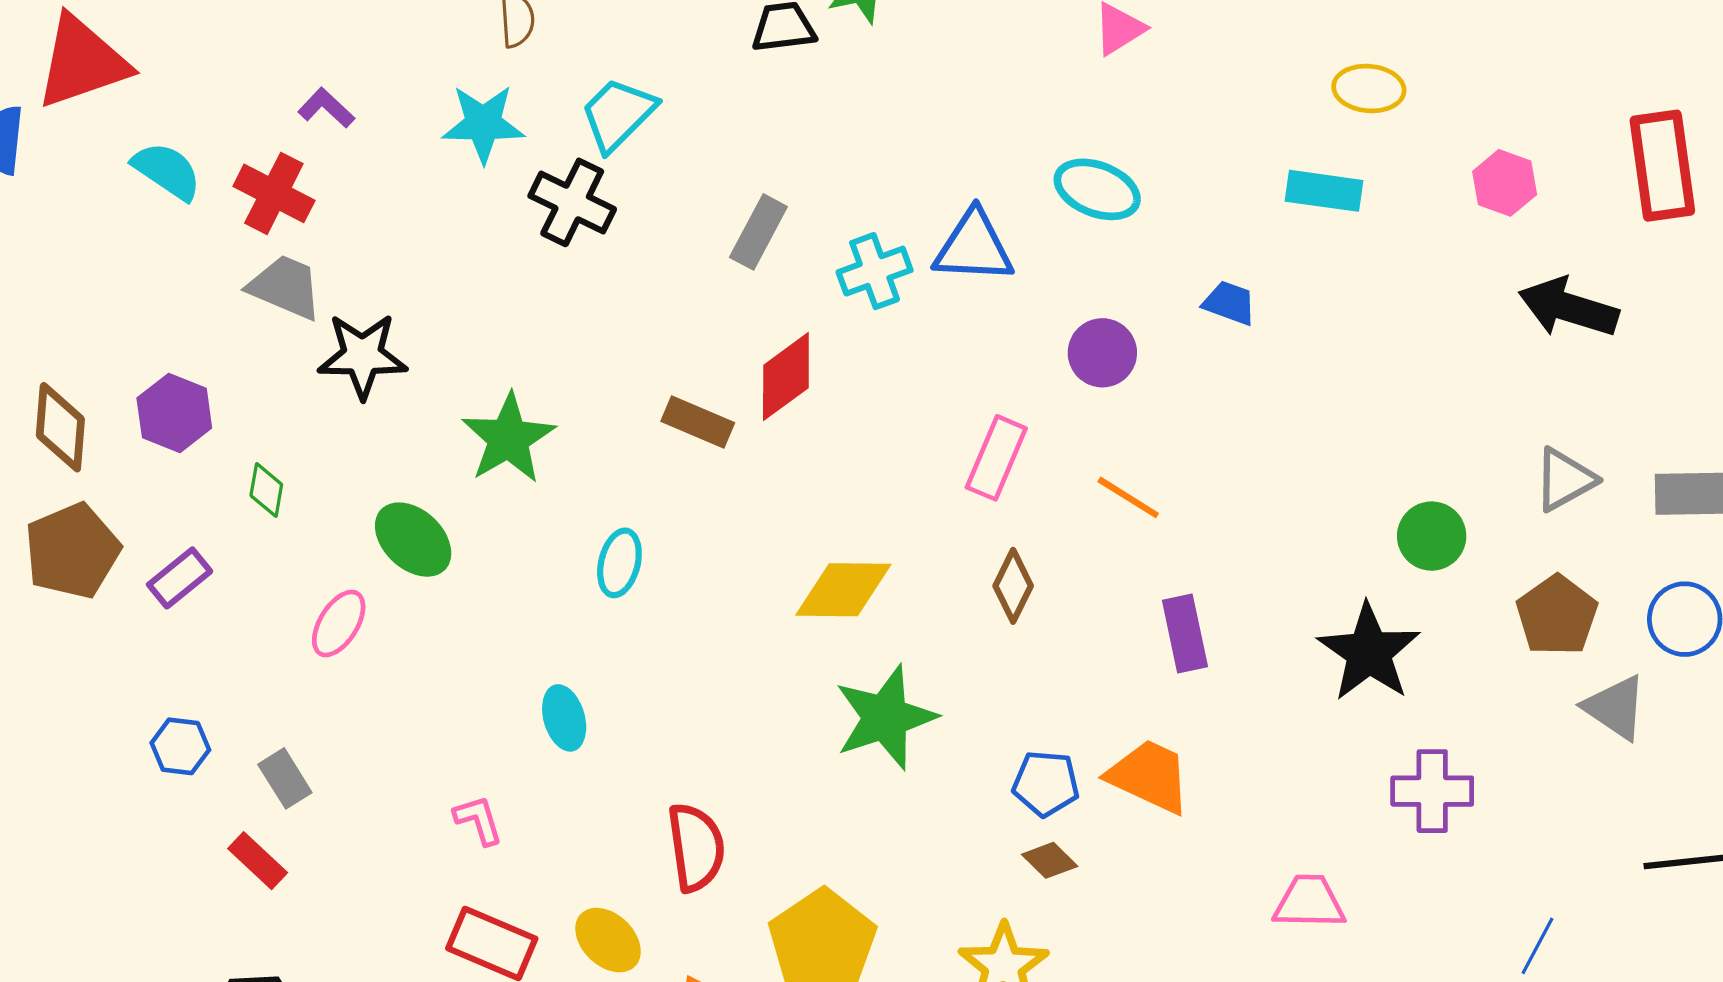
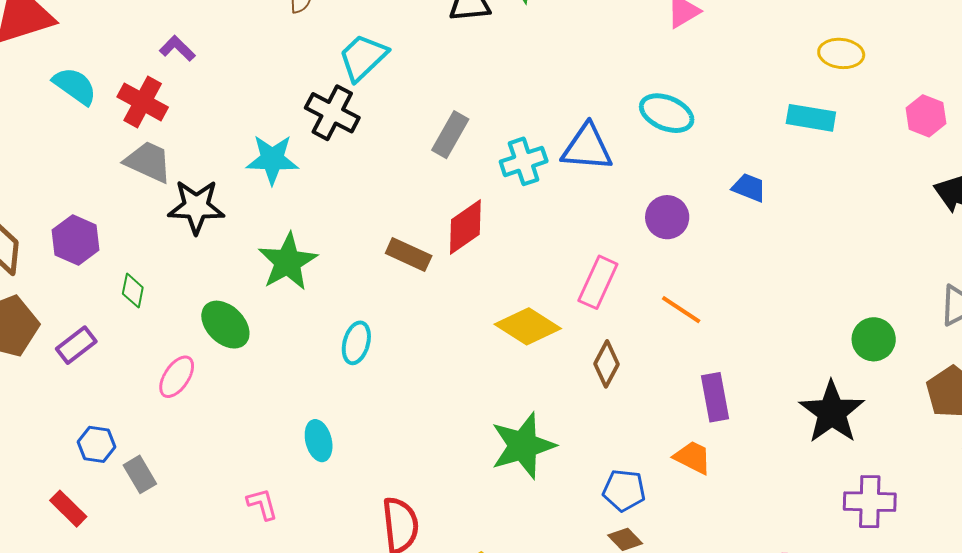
cyan star: (483, 124) -> (272, 159), moved
yellow diamond: (843, 590) -> (528, 326), moved, turned 30
blue hexagon: (180, 746) -> (97, 444), moved
orange trapezoid: (1149, 776) -> (693, 457), moved, size x0.7
red rectangle: (258, 861) -> (68, 509), moved

